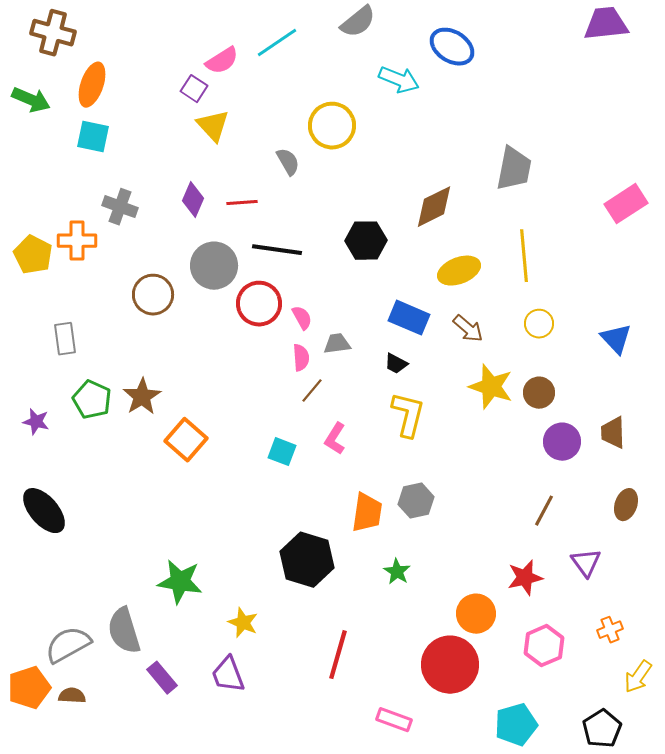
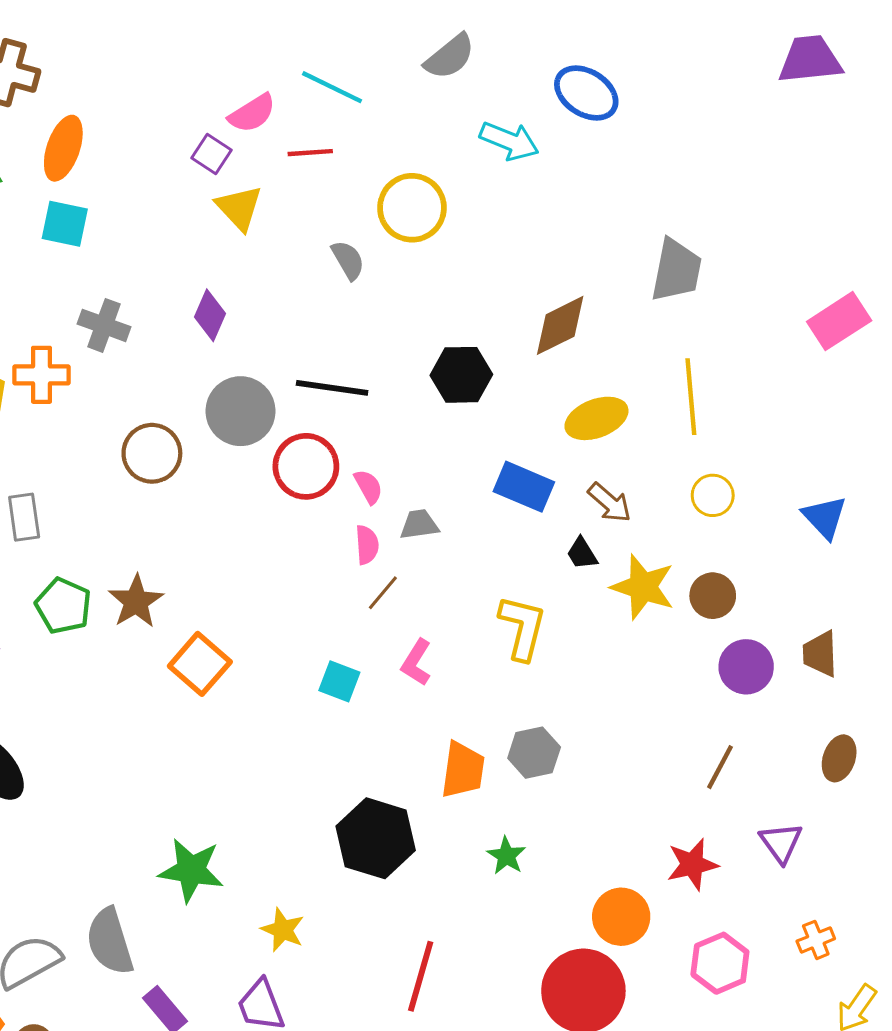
cyan line: (277, 43) -> (332, 87), turned 60
red line: (242, 203) -> (310, 153), moved
black trapezoid: (396, 364) -> (582, 554), moved, turned 30

